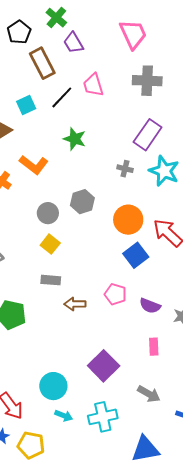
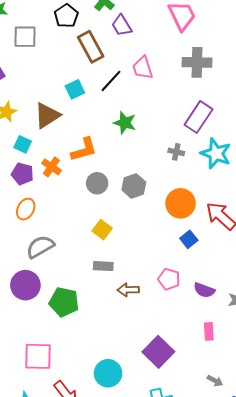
orange L-shape: (34, 165) -> (84, 150), turned -52
gray circle: (48, 213) -> (97, 183), moved
blue square: (136, 255) -> (189, 239), size x0.7
gray arrow: (149, 394) -> (215, 381), moved, size x0.7

